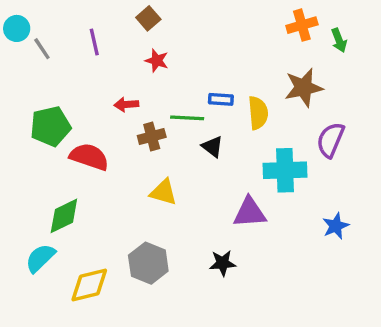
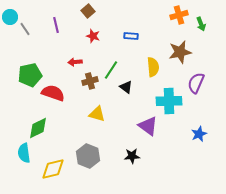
blue rectangle: (221, 99) -> (131, 36), moved
green line: (187, 118) -> (111, 70), turned -60
purple triangle: (250, 212) -> (148, 126), turned 40
cyan semicircle: (40, 258) -> (24, 153), turned -54

